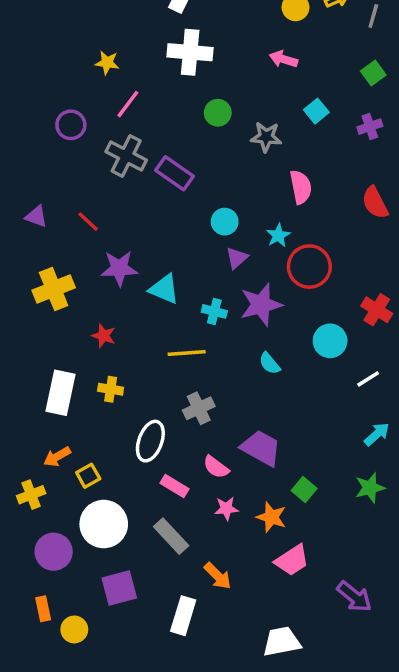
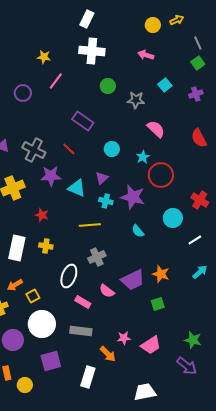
gray line: (373, 16) -> (198, 43), moved, turned -40
gray cross: (126, 156) -> (34, 150), moved
pink semicircle: (301, 187) -> (156, 129), turned -36
red line: (88, 222) -> (69, 149), moved
purple triangle: (237, 258) -> (102, 178), moved
purple star: (261, 305) -> (133, 197), turned 30
purple trapezoid: (261, 448) -> (133, 280), turned 125
green star: (370, 488) -> (193, 340), moved, turned 30
green square: (304, 489) -> (158, 304), turned 32
pink star: (226, 508) -> (124, 338), moved
orange star: (271, 517) -> (161, 274), moved
gray rectangle: (171, 536) -> (81, 331), turned -40

